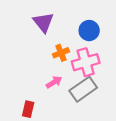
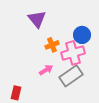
blue circle: (89, 31) -> (82, 35), moved
red rectangle: (28, 109) -> (16, 93), moved

